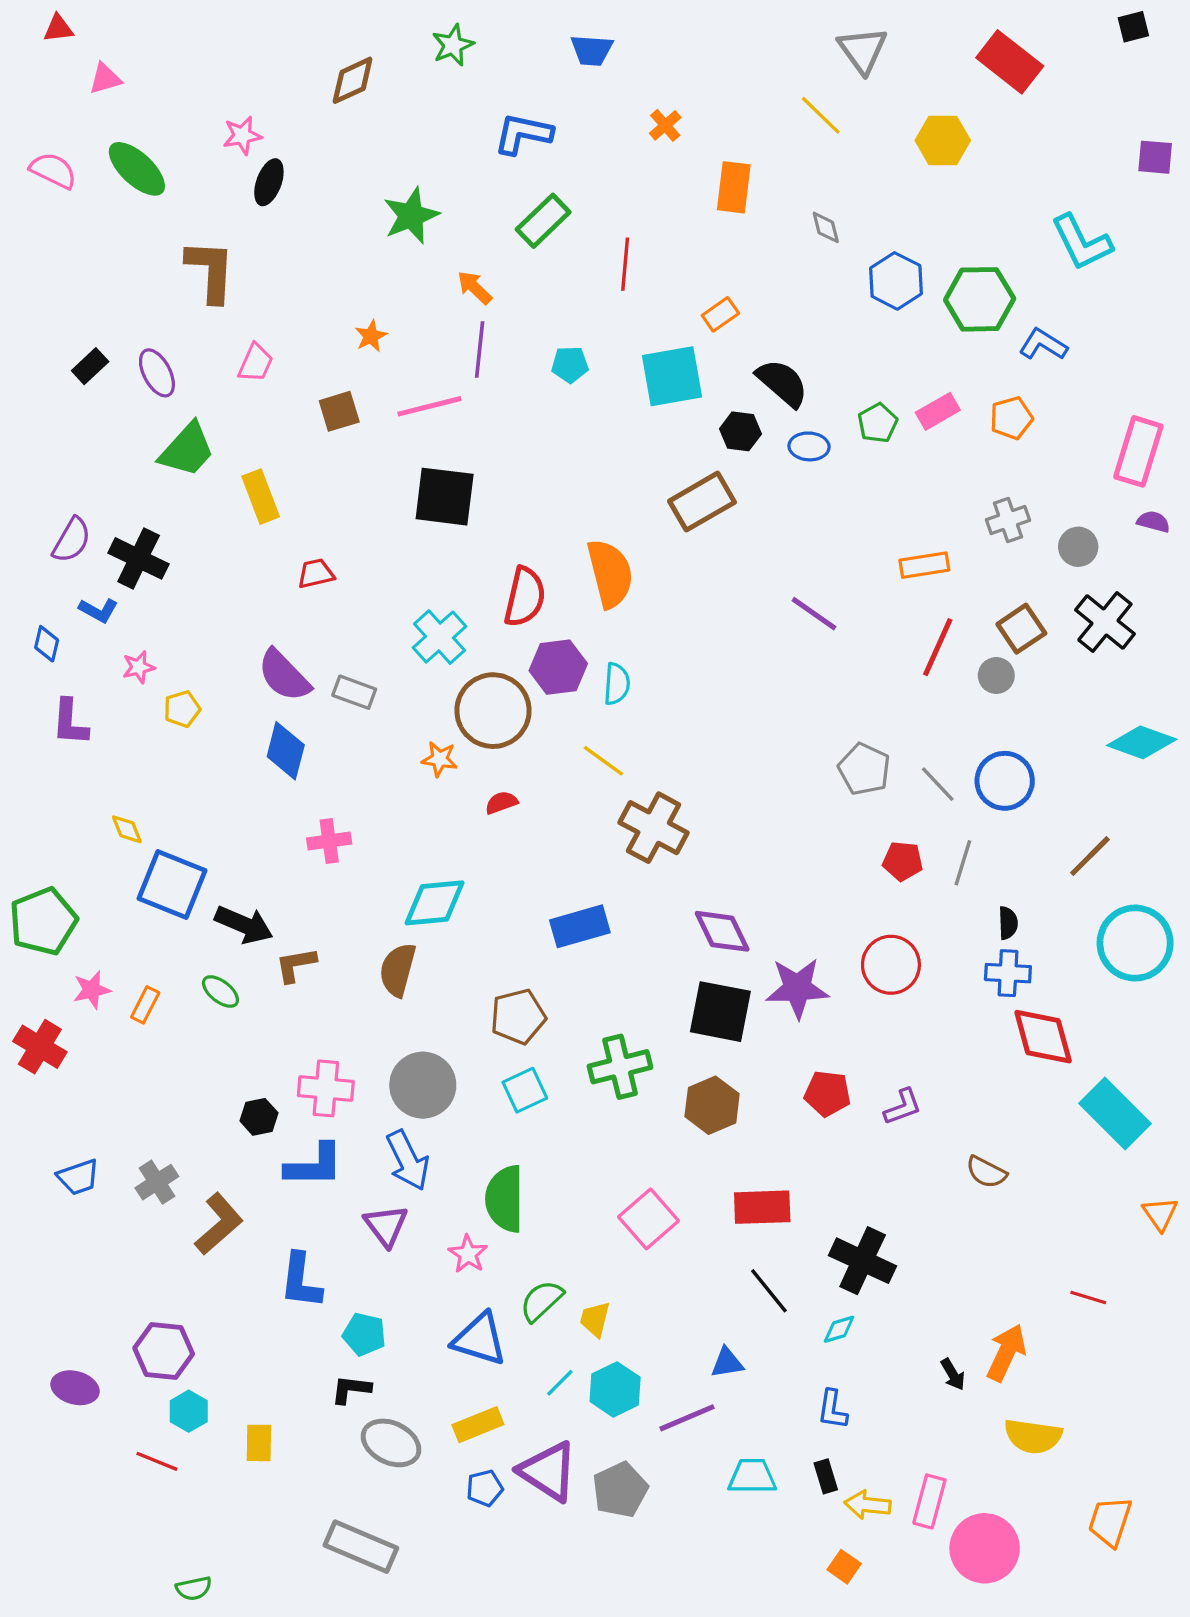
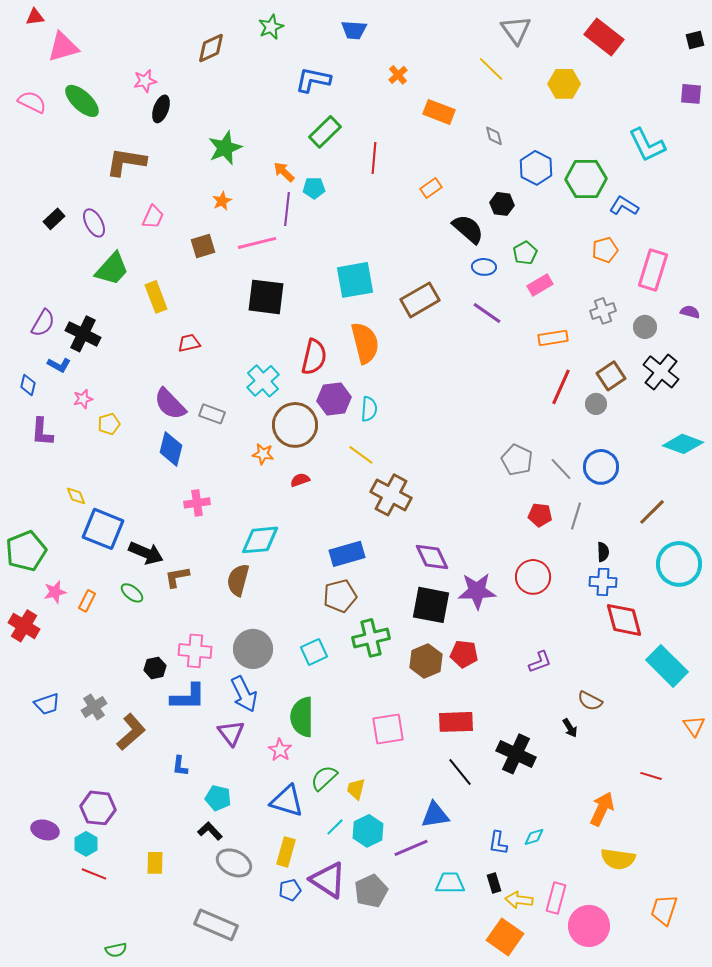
black square: (1133, 27) -> (695, 40), moved
pink triangle: (105, 79) -> (63, 47), size x1.6
orange rectangle: (734, 187) -> (439, 112), turned -76
green star: (411, 216) -> (225, 148), moved
brown L-shape: (210, 271) -> (126, 162), turned -84
cyan pentagon: (570, 365) -> (314, 188), moved
cyan square: (672, 376) -> (355, 280), moved
pink rectangle: (938, 411) -> (540, 285), moved
black hexagon: (740, 431) -> (502, 204), moved
pink rectangle: (1138, 451) -> (653, 270), moved
purple line: (814, 614) -> (487, 313), moved
brown pentagon: (518, 1017) -> (340, 596), moved
red pentagon: (827, 1093) -> (464, 654), moved
pink square: (649, 1219) -> (388, 729), turned 32
blue L-shape: (301, 1281) -> (180, 766), size x0.6
cyan diamond: (839, 1329) -> (534, 837), moved
blue triangle: (727, 1363) -> (435, 815), size x1.4
black arrow: (953, 1374) -> (570, 728), moved
black L-shape: (351, 1389) -> (210, 831), turned 40
cyan hexagon: (189, 1411) -> (86, 844), moved
yellow rectangle: (478, 1425) -> (286, 852), turned -52
orange square: (844, 1567) -> (505, 937), size x1.8

